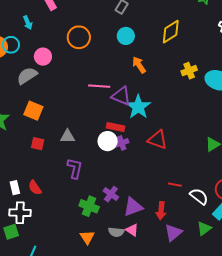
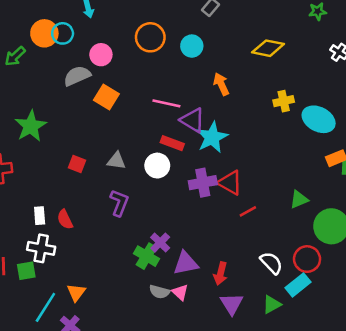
yellow diamond: (171, 32) -> (268, 48), turned 35
cyan circle: (126, 36) -> (192, 46), moved
orange square: (33, 111) -> (106, 97), moved
red rectangle: (115, 127) -> (172, 143), moved
white circle: (108, 141) -> (157, 166), moved
purple cross: (122, 143) -> (203, 183), moved, size x1.5
red line: (175, 185) -> (248, 211), moved, turned -48
green cross: (89, 206) -> (146, 256), moved
purple triangle: (173, 233) -> (232, 304), turned -30
orange triangle: (87, 237) -> (76, 292), moved

